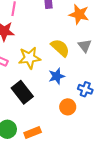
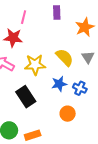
orange star: (79, 14) -> (85, 27), turned 30
blue cross: (85, 89) -> (80, 88), moved

